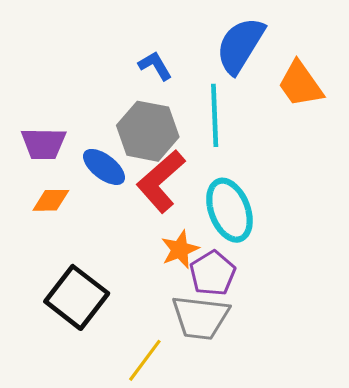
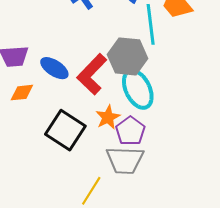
cyan line: (215, 115) -> (151, 24), moved
gray hexagon: (148, 131) -> (127, 56), moved
black square: (77, 297) -> (65, 130), moved

